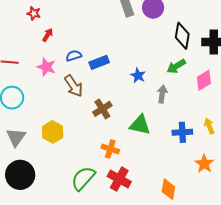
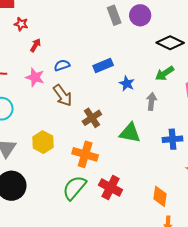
black diamond: (182, 36) -> (170, 43), turned -72
blue rectangle: (99, 62) -> (103, 66), moved
orange cross: (110, 149) -> (85, 154), moved, size x1.4

